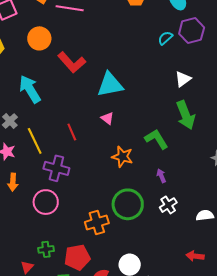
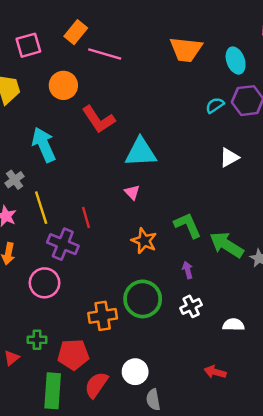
green arrow: (186, 115) -> (226, 245), moved, turned 136
red line: (72, 132) -> (86, 218), moved

